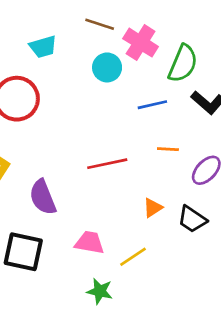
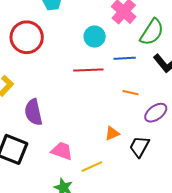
cyan circle: (107, 67) -> (95, 37), moved
red line: (107, 164) -> (88, 70), moved
black trapezoid: (192, 219) -> (139, 147), turned 75

